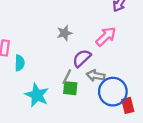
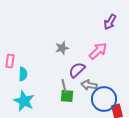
gray line: (67, 77) -> (64, 86), turned -40
cyan star: (37, 95) -> (24, 101), moved

